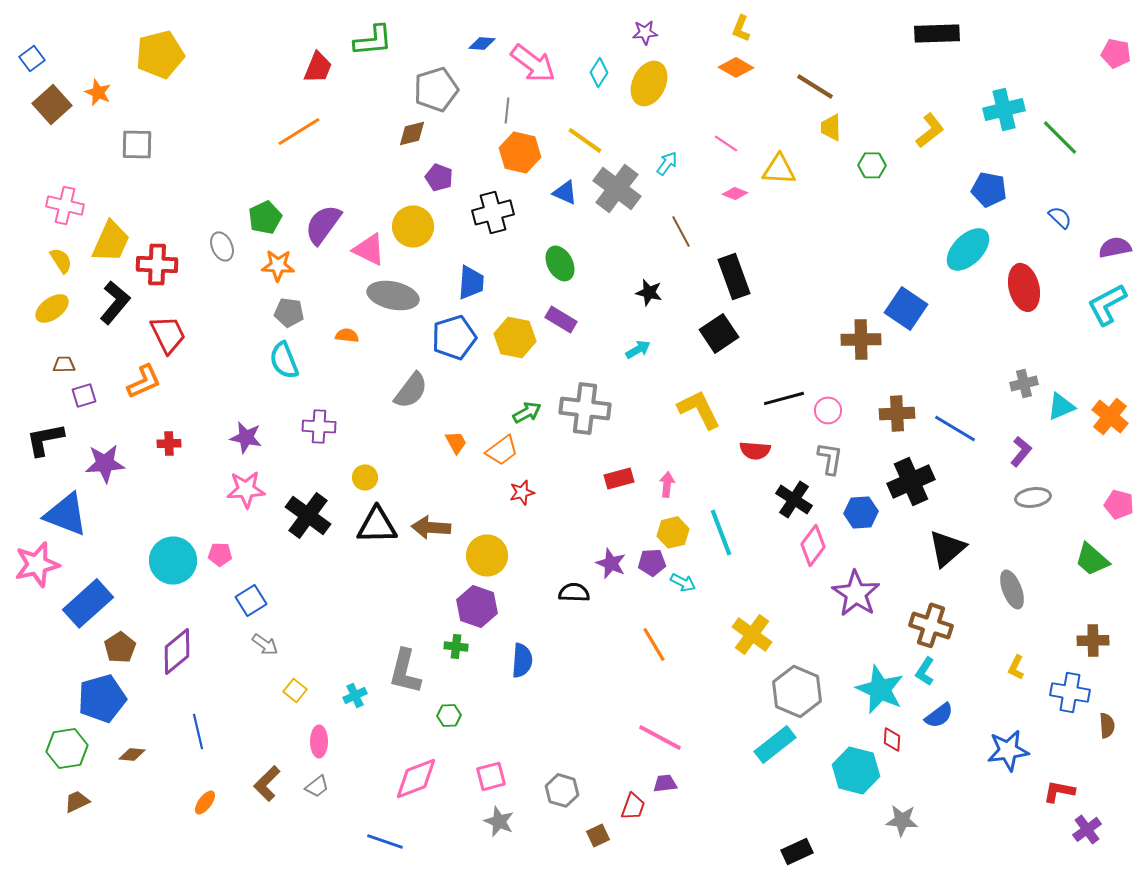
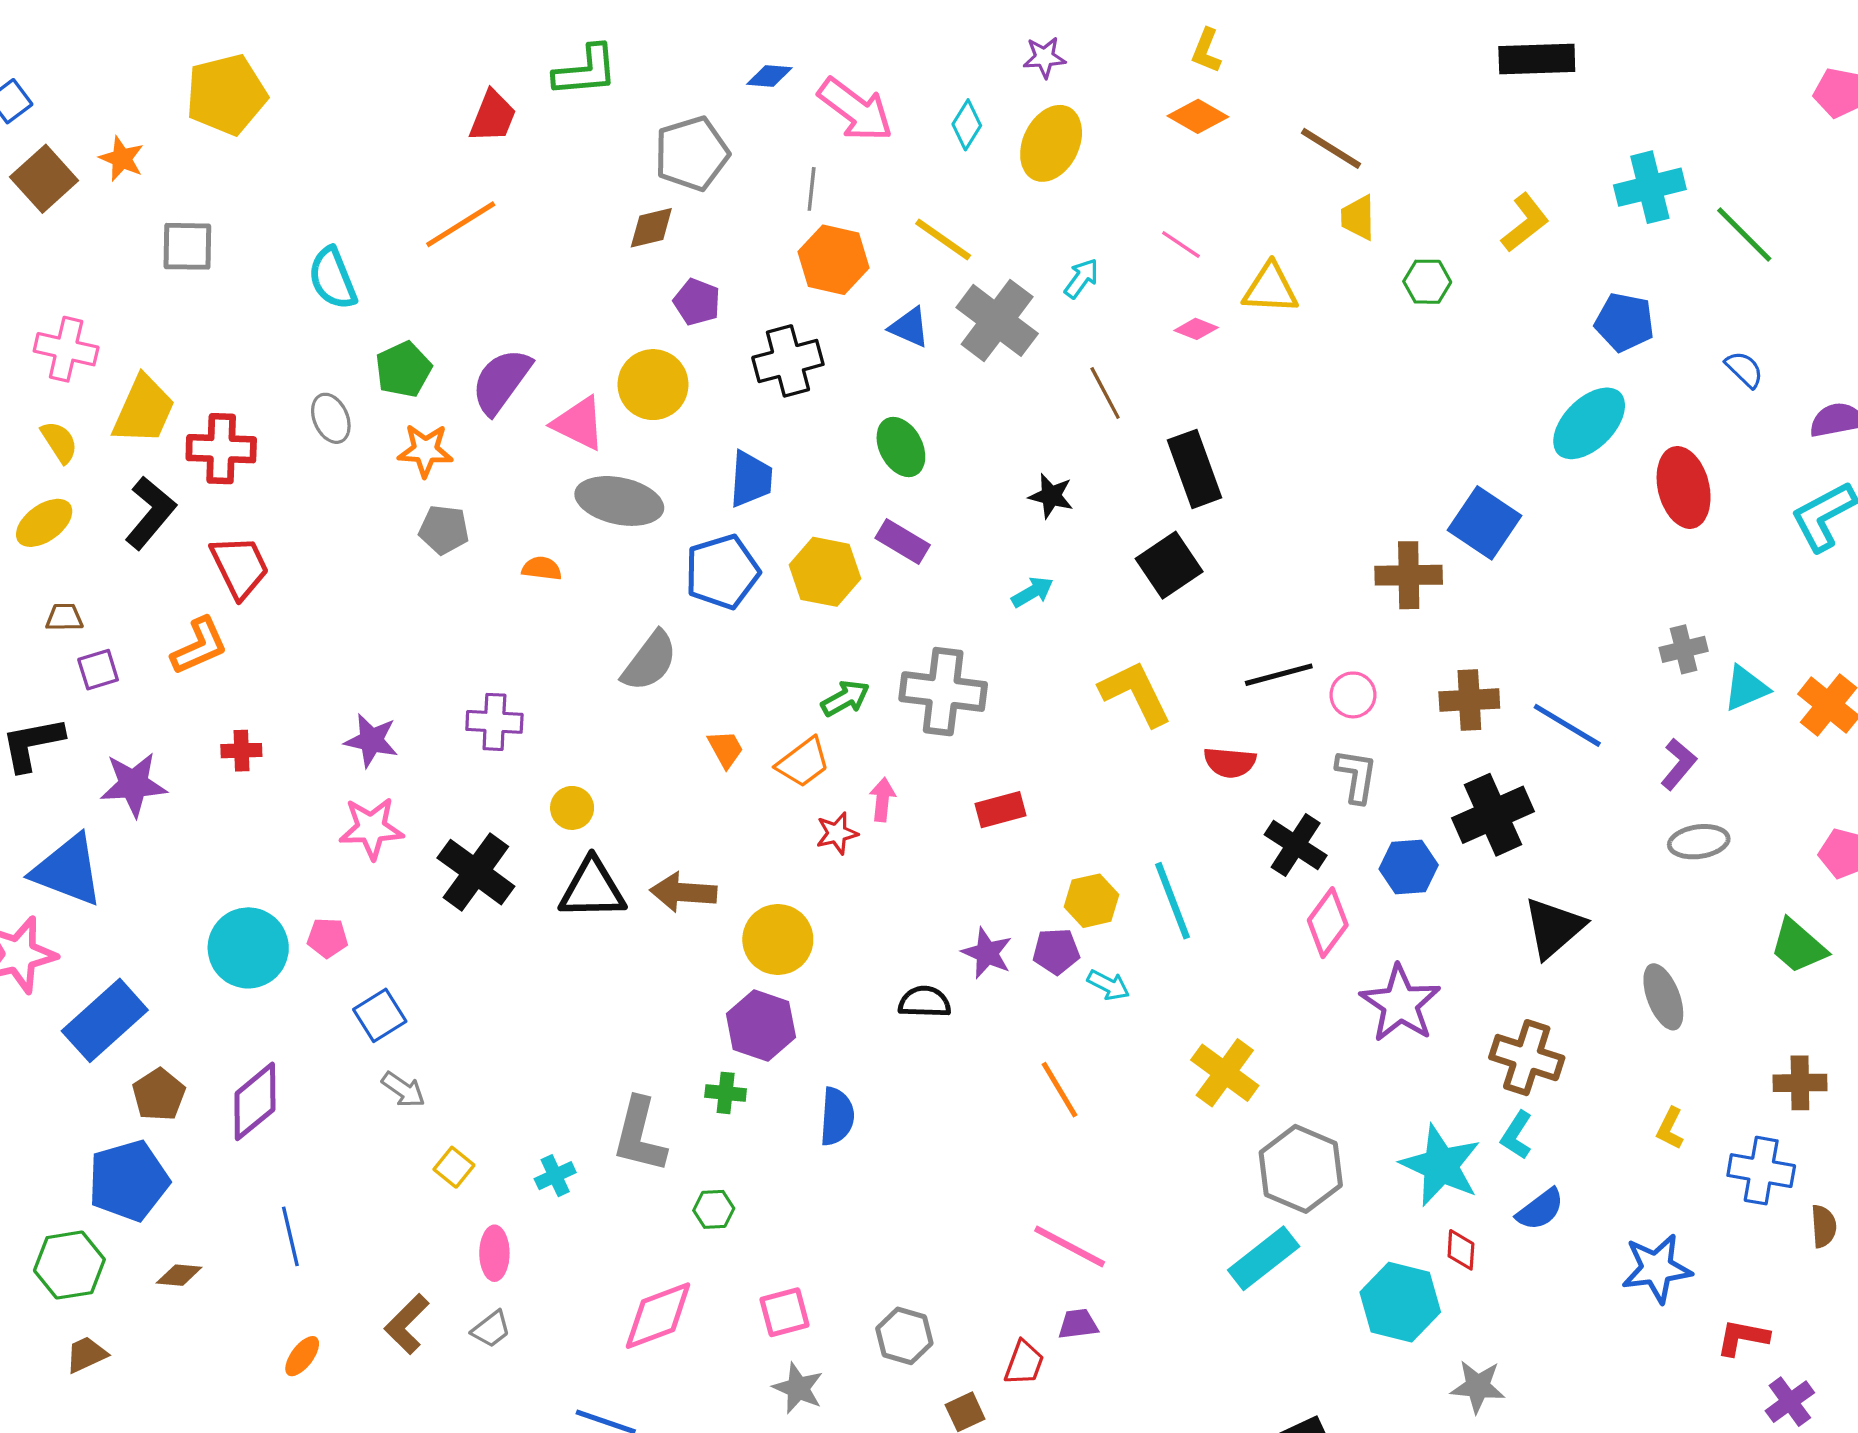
cyan semicircle: (284, 360) -> (333, 278), moved
pink arrow: (667, 484) -> (882, 800), moved

